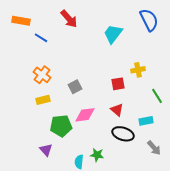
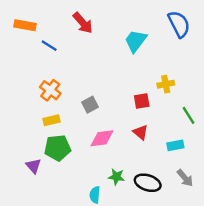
green pentagon: (61, 126) -> (58, 148), moved
black ellipse: (123, 134) -> (148, 183), moved
purple triangle: (46, 150) -> (33, 166), moved
green star: (97, 155) -> (116, 177), moved

